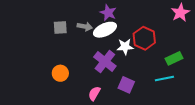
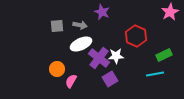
white ellipse: (105, 30) -> (81, 44), moved
white star: (125, 47) -> (116, 56), moved
purple square: (126, 85) -> (110, 79), moved, turned 35
pink semicircle: (94, 93) -> (71, 81), moved

